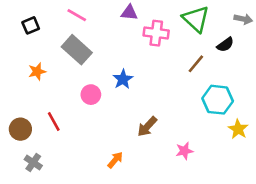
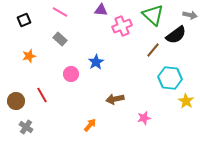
pink cross: (156, 33) -> (122, 26), turned -30
black semicircle: (225, 45) -> (176, 35), size x1.5
gray rectangle: (77, 50) -> (60, 39), size x0.6
brown arrow: (147, 127) -> (115, 99), turned 36

